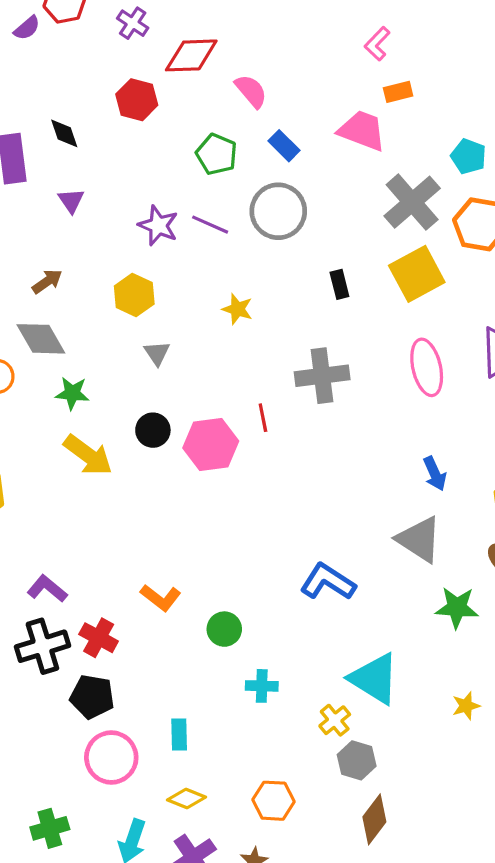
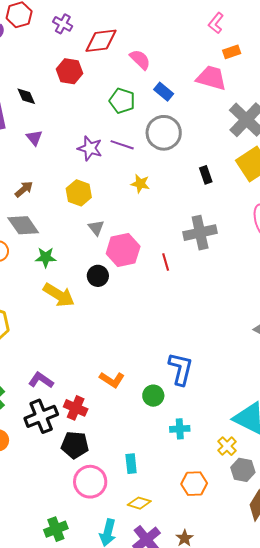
yellow star: (237, 309) -> (140, 184), moved
pink hexagon: (211, 445) -> (123, 250), moved
blue L-shape: (328, 582) -> (181, 369), moved, turned 76
orange hexagon: (274, 801) -> (194, 484), moved

